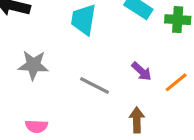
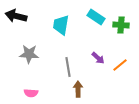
gray line: (94, 85) -> (68, 67), turned 54
brown arrow: (137, 120) -> (78, 89), moved

